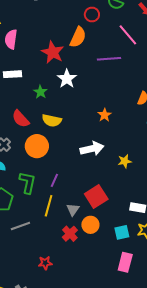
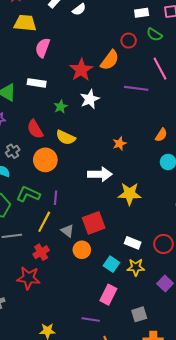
yellow star: (125, 161) -> (130, 194), size x1.6
purple line: (54, 180) -> (55, 198), turned -32
green L-shape: (28, 183) -> (28, 194), turned -90
gray triangle: (73, 210) -> (67, 231), turned -40
cyan square: (122, 232) -> (111, 264), turned 35
red cross: (70, 234) -> (41, 252), moved
red star: (45, 263) -> (28, 278), size x1.6

